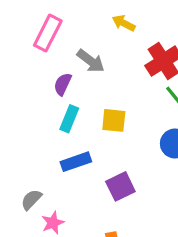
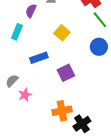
cyan rectangle: (69, 119) -> (17, 32), moved
yellow square: (114, 120) -> (62, 33), turned 35

